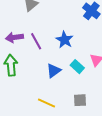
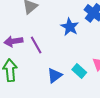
blue star: (65, 40) -> (70, 27), moved

